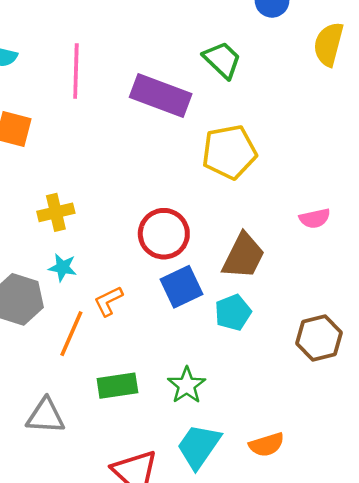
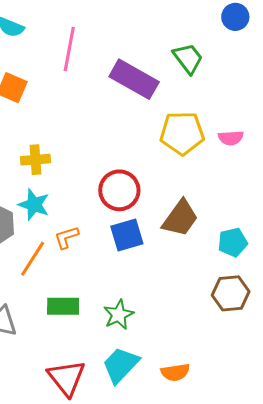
pink semicircle: (315, 218) -> (231, 138), moved
cyan star: (63, 267) -> (34, 205), size x1.4
cyan pentagon: (233, 312) -> (233, 242), moved

